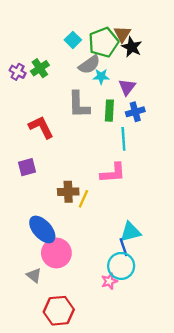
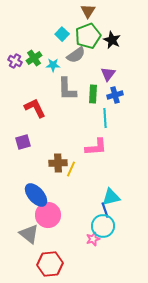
brown triangle: (122, 34) -> (88, 11), moved
cyan star: (101, 76) -> (53, 65), moved
gray triangle: (34, 275) -> (29, 234), size x1.5

